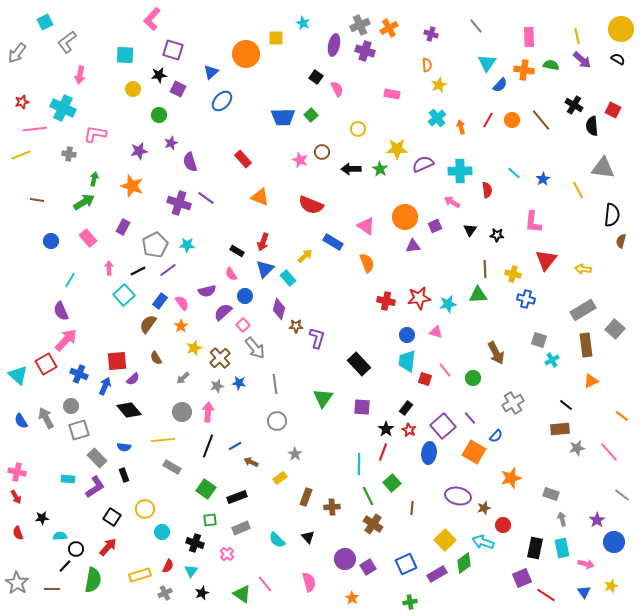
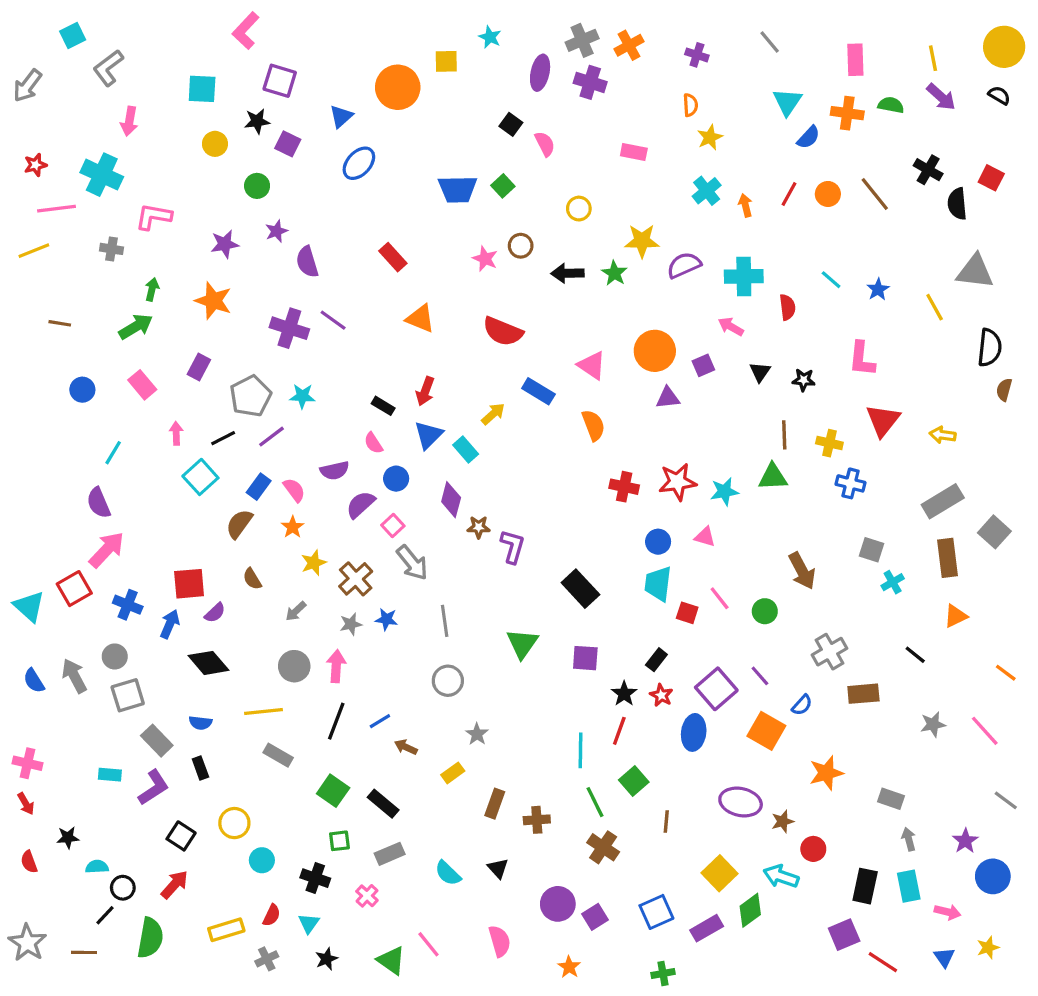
brown rectangle: (560, 429) -> (863, 694), moved
black rectangle: (237, 497) -> (383, 804), turned 60

